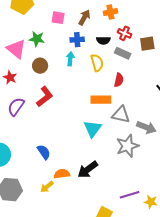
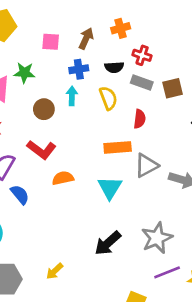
brown square: (147, 44) -> (173, 88), moved
brown circle: (40, 66) -> (44, 109), moved
red L-shape: (45, 97) -> (41, 150), turned 80
gray triangle: (121, 115) -> (146, 165), turned -36
gray star: (127, 146) -> (157, 238), moved
blue semicircle: (44, 152) -> (20, 195), moved
orange semicircle: (62, 174) -> (63, 178), moved

